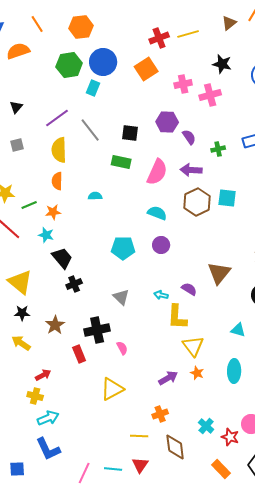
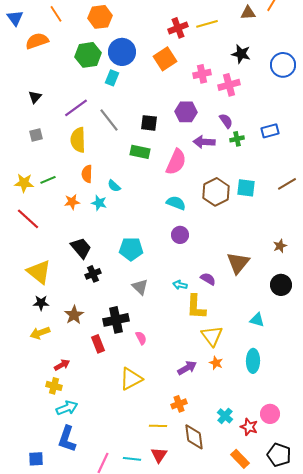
brown triangle: (229, 23) -> (248, 13), turned 35
purple semicircle: (189, 137) -> (226, 121), moved
purple arrow: (191, 170) -> (204, 142), moved
orange semicircle: (57, 181) -> (87, 174), moved
cyan semicircle: (95, 196) -> (114, 186), turned -136
green line: (29, 205) -> (48, 180), moved
cyan star: (46, 235) -> (99, 203), moved
cyan pentagon: (123, 248) -> (131, 249), moved
yellow arrow: (21, 343) -> (40, 333), turned -54
blue L-shape: (48, 449) -> (67, 439), turned 44

